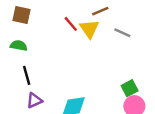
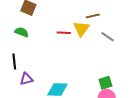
red line: (71, 24) -> (64, 33), moved, turned -56
black line: (27, 75) -> (14, 61), moved

